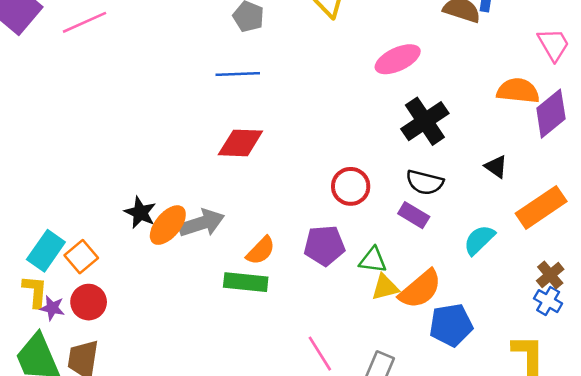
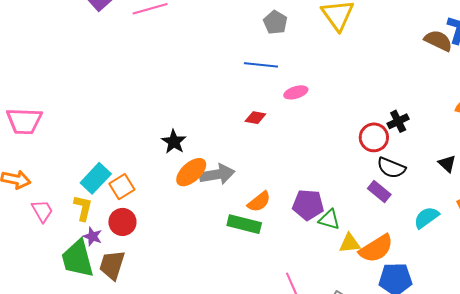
pink ellipse: (398, 59) -> (296, 92), moved, size x0.7
black cross: (425, 121) -> (398, 121), size x0.6
red diamond: (240, 143) -> (255, 118), size x0.6
red circle: (351, 186) -> (374, 137), moved
black star: (140, 213) -> (174, 142), moved
green triangle: (373, 260) -> (329, 220), moved
purple star: (52, 308) -> (92, 236), moved

